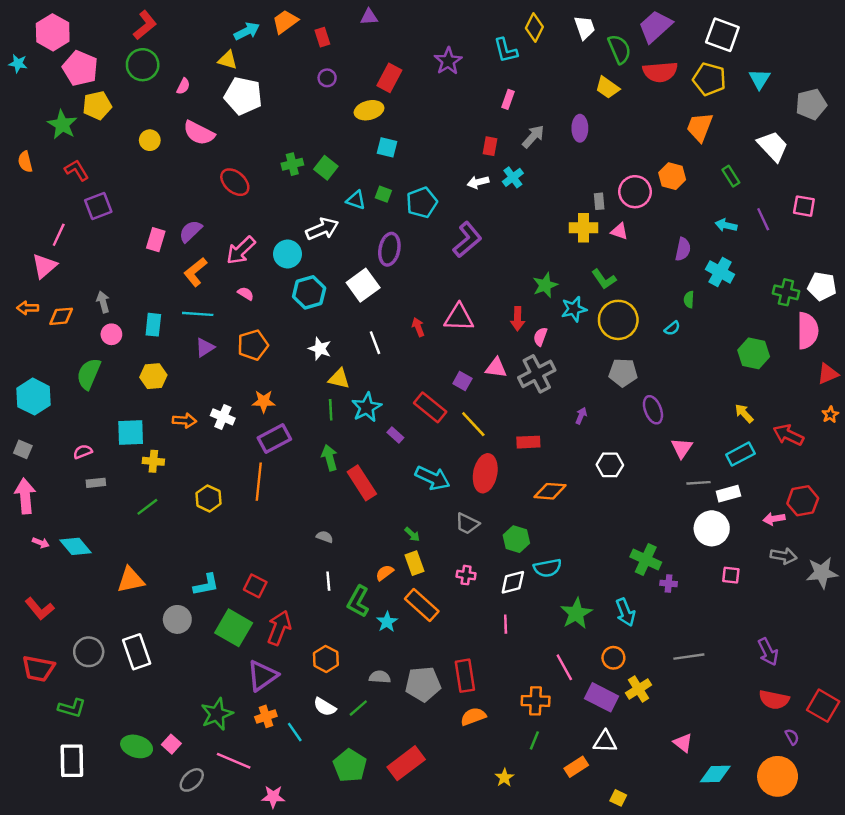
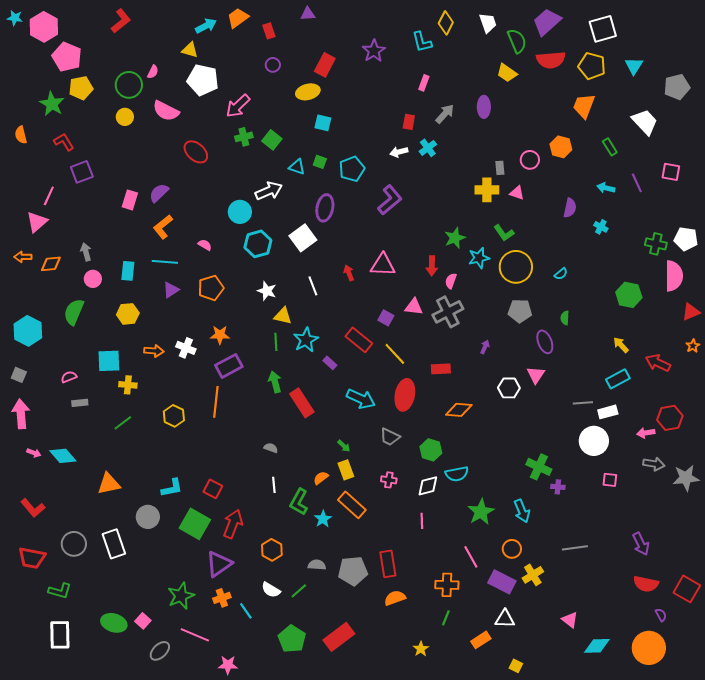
white square: (722, 35) -> (603, 29), turned -36
cyan star: (18, 64) -> (15, 18), moved
green circle: (143, 65) -> (129, 85), moved
pink circle: (635, 192) -> (530, 160), size x0.7
pink arrow: (241, 250) -> (238, 106), moved
cyan cross: (720, 272) -> (601, 227), size x0.6
green semicircle: (689, 300) -> (565, 318), moved
pink triangle: (682, 448) -> (536, 375), moved

